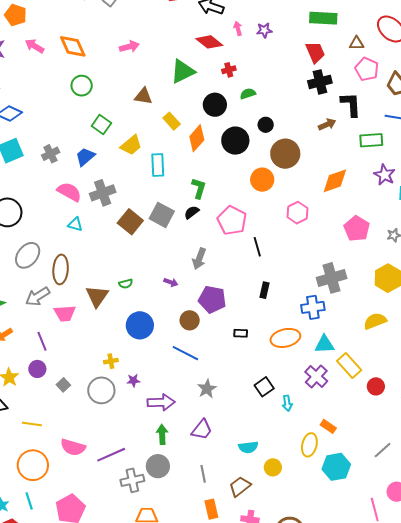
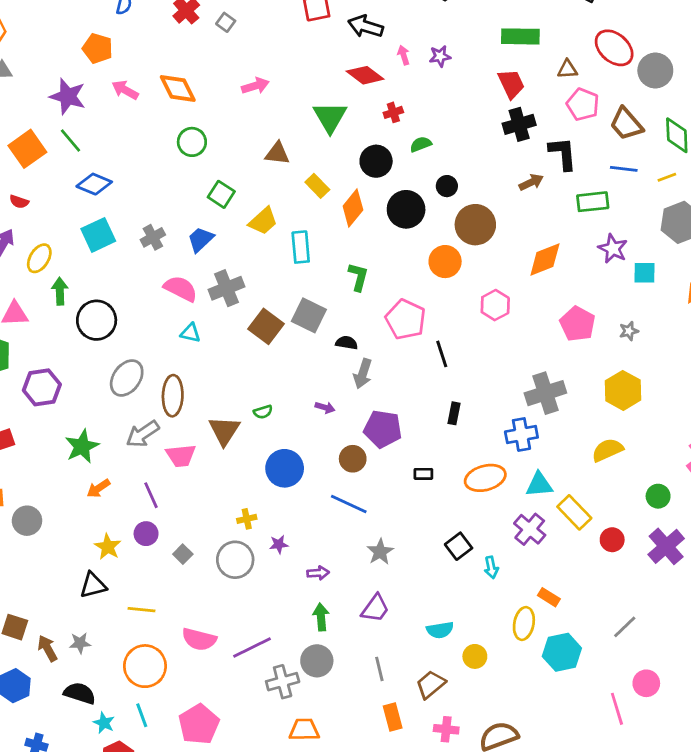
green triangle: (183, 71) -> (330, 117), turned -32
black semicircle: (192, 212) -> (347, 343), moved, turned 49
purple arrow: (161, 402) -> (318, 573), size x0.6

